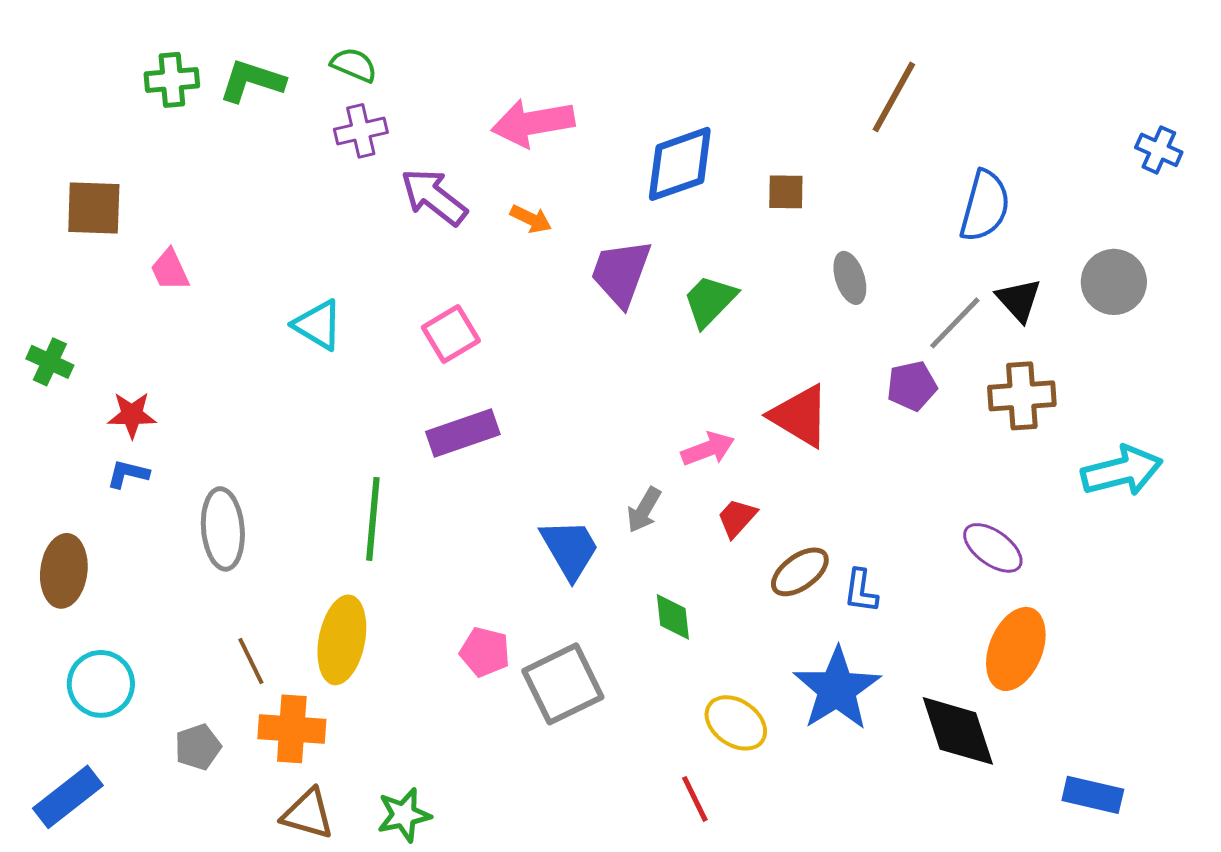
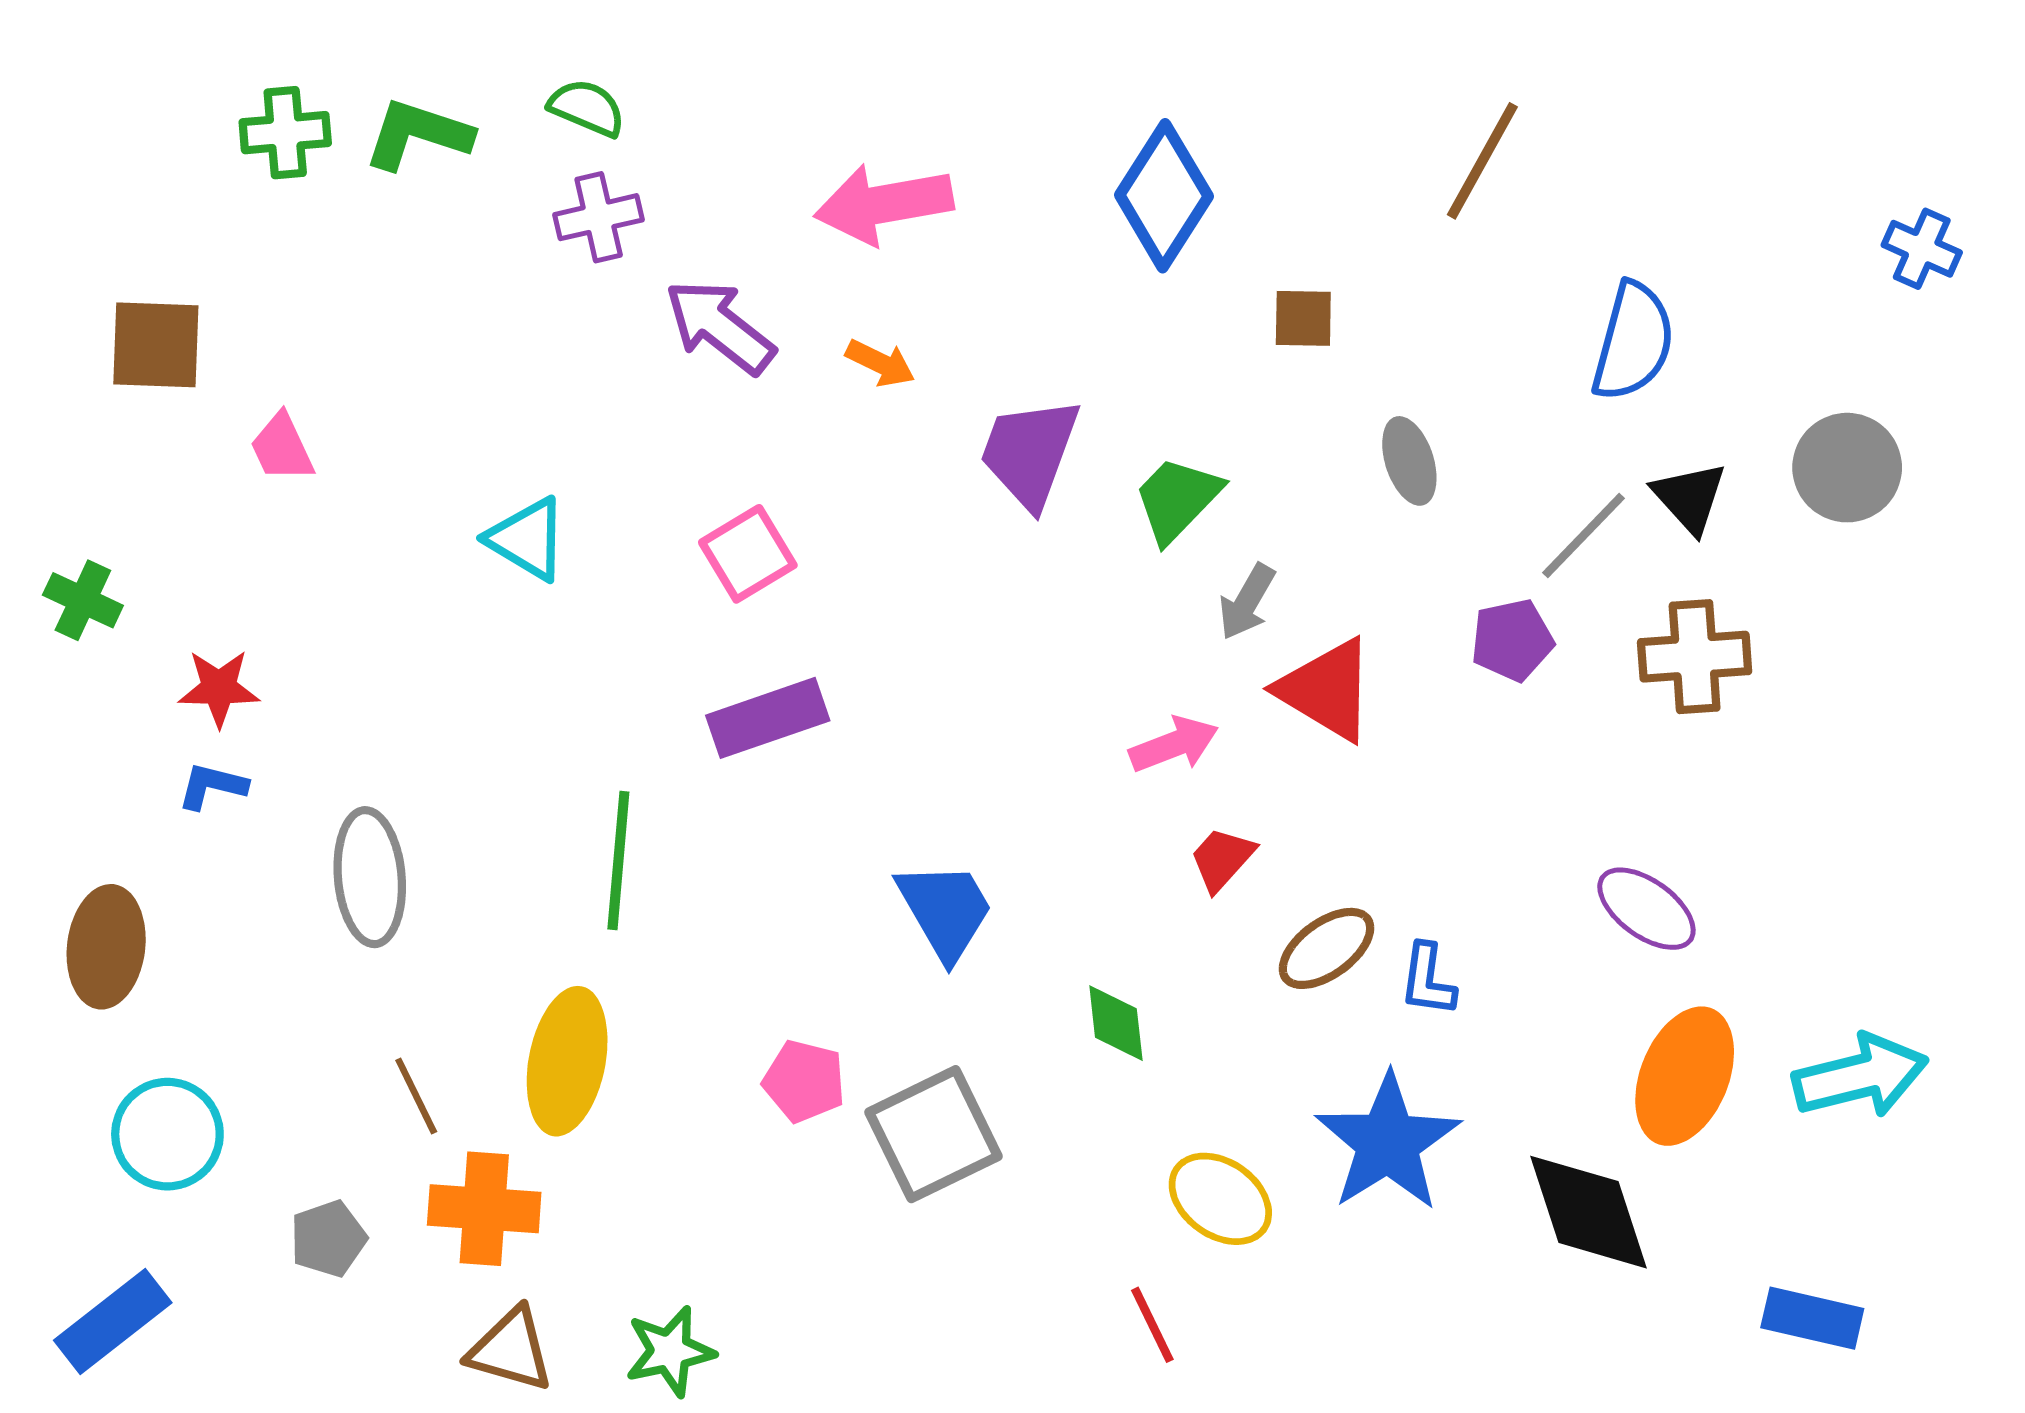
blue diamond: (680, 164) -> (1164, 196), moved, turned -38
cyan arrow: (1122, 471) -> (1860, 1076), moved
gray arrow: (644, 510) -> (1247, 602), moved

